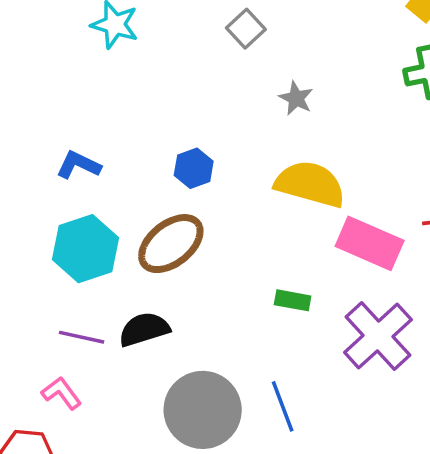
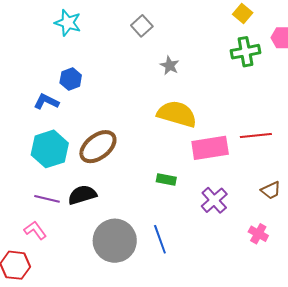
blue hexagon: (194, 168) -> (71, 79), moved
pink rectangle: (370, 243) -> (210, 148), turned -33
purple cross: (378, 336) -> (214, 200), size x0.7

